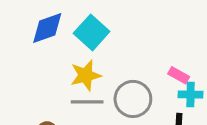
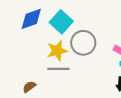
gray circle: (133, 99) -> (83, 43), moved

